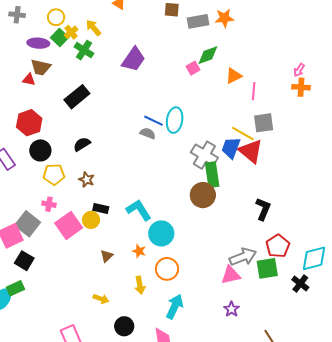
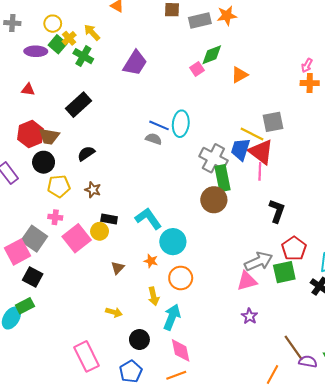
brown trapezoid: (41, 67) -> (49, 136), moved
pink line: (254, 91) -> (260, 171), moved
cyan arrow: (175, 306) -> (172, 317), moved

